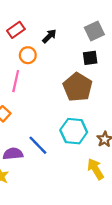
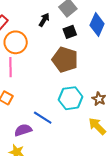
black arrow: (49, 36) -> (44, 20), moved
orange circle: (28, 55) -> (16, 42), size x1.5

